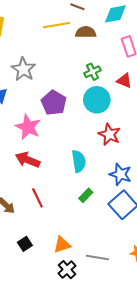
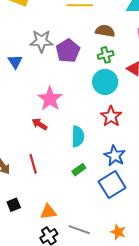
brown semicircle: (86, 32) -> (105, 31), moved
gray star: (23, 69) -> (41, 41), turned 30
purple pentagon: (54, 103) -> (68, 51), moved
pink star: (28, 127) -> (50, 99), moved
red arrow: (28, 160) -> (39, 124), moved, size x0.7

